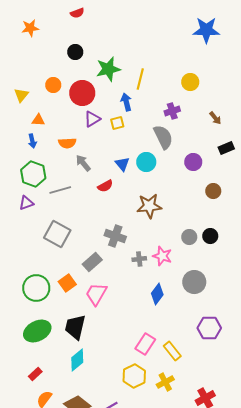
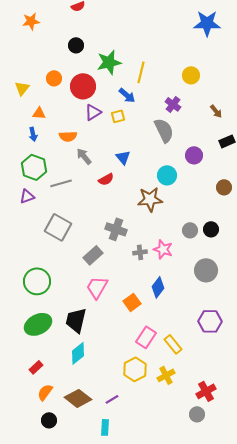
blue arrow: (126, 102) -> (127, 95), turned 144
purple cross: (172, 111) -> (173, 104), turned -35
cyan circle: (146, 162) -> (167, 175), moved
brown circle: (213, 191) -> (224, 187), moved
gray circle: (194, 282) -> (206, 270), moved
orange square: (67, 283) -> (132, 302), moved

